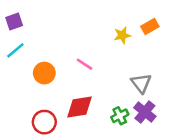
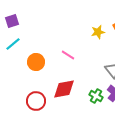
green cross: (120, 116) -> (96, 96), turned -32

